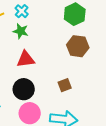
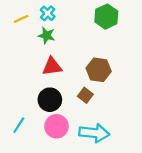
brown hexagon: (78, 46) -> (99, 70), moved
brown square: (65, 85) -> (85, 95), moved, turned -32

